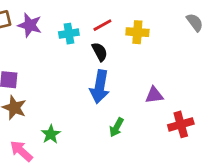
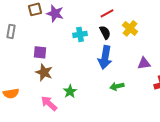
yellow cross: (137, 32) -> (130, 28), moved, turned 35
cyan cross: (69, 34) -> (80, 34), moved
green arrow: (116, 127) -> (117, 86), turned 48

